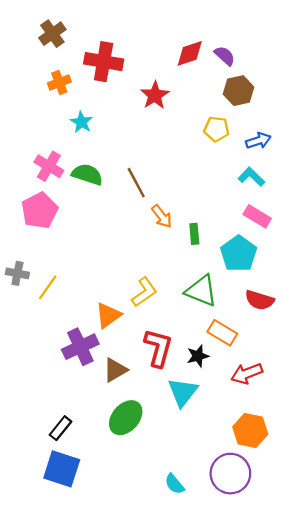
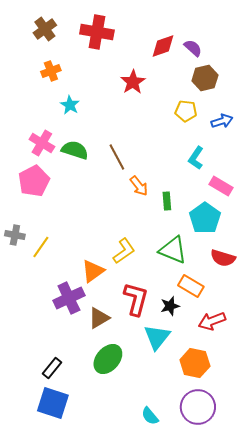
red cross: (104, 62) -> (97, 32), moved
cyan L-shape: (251, 177) -> (196, 158), moved, turned -100
orange hexagon: (250, 430) -> (195, 363), moved

